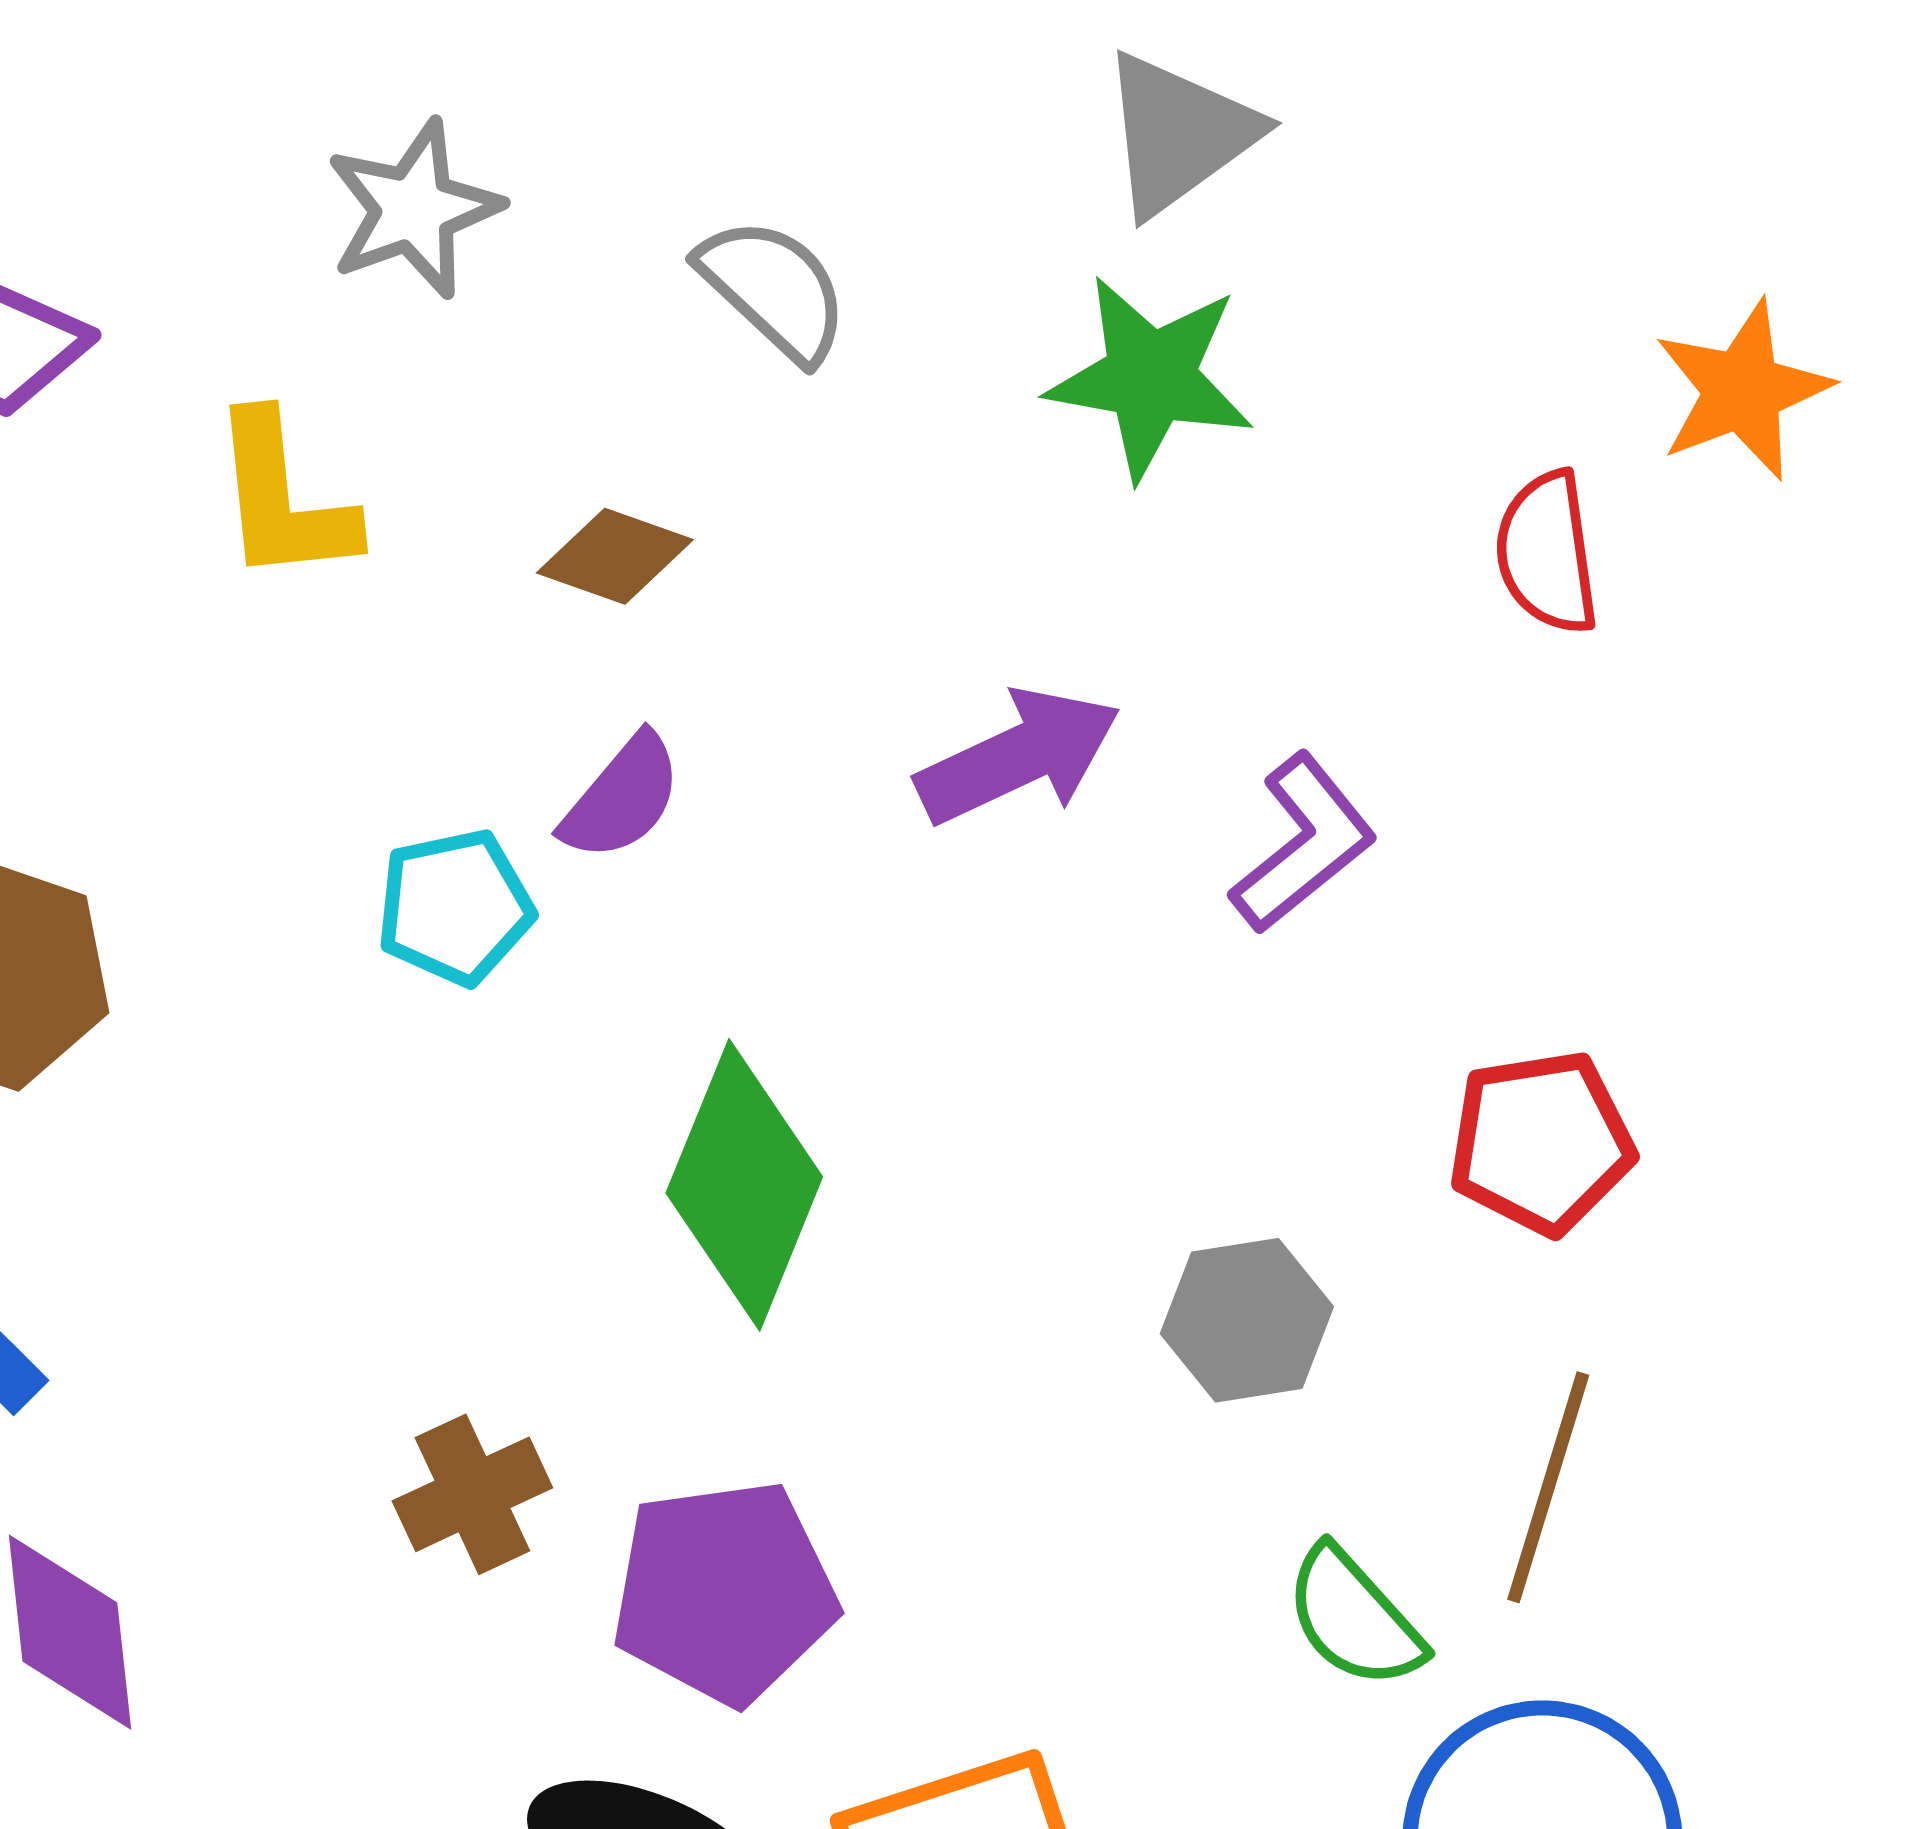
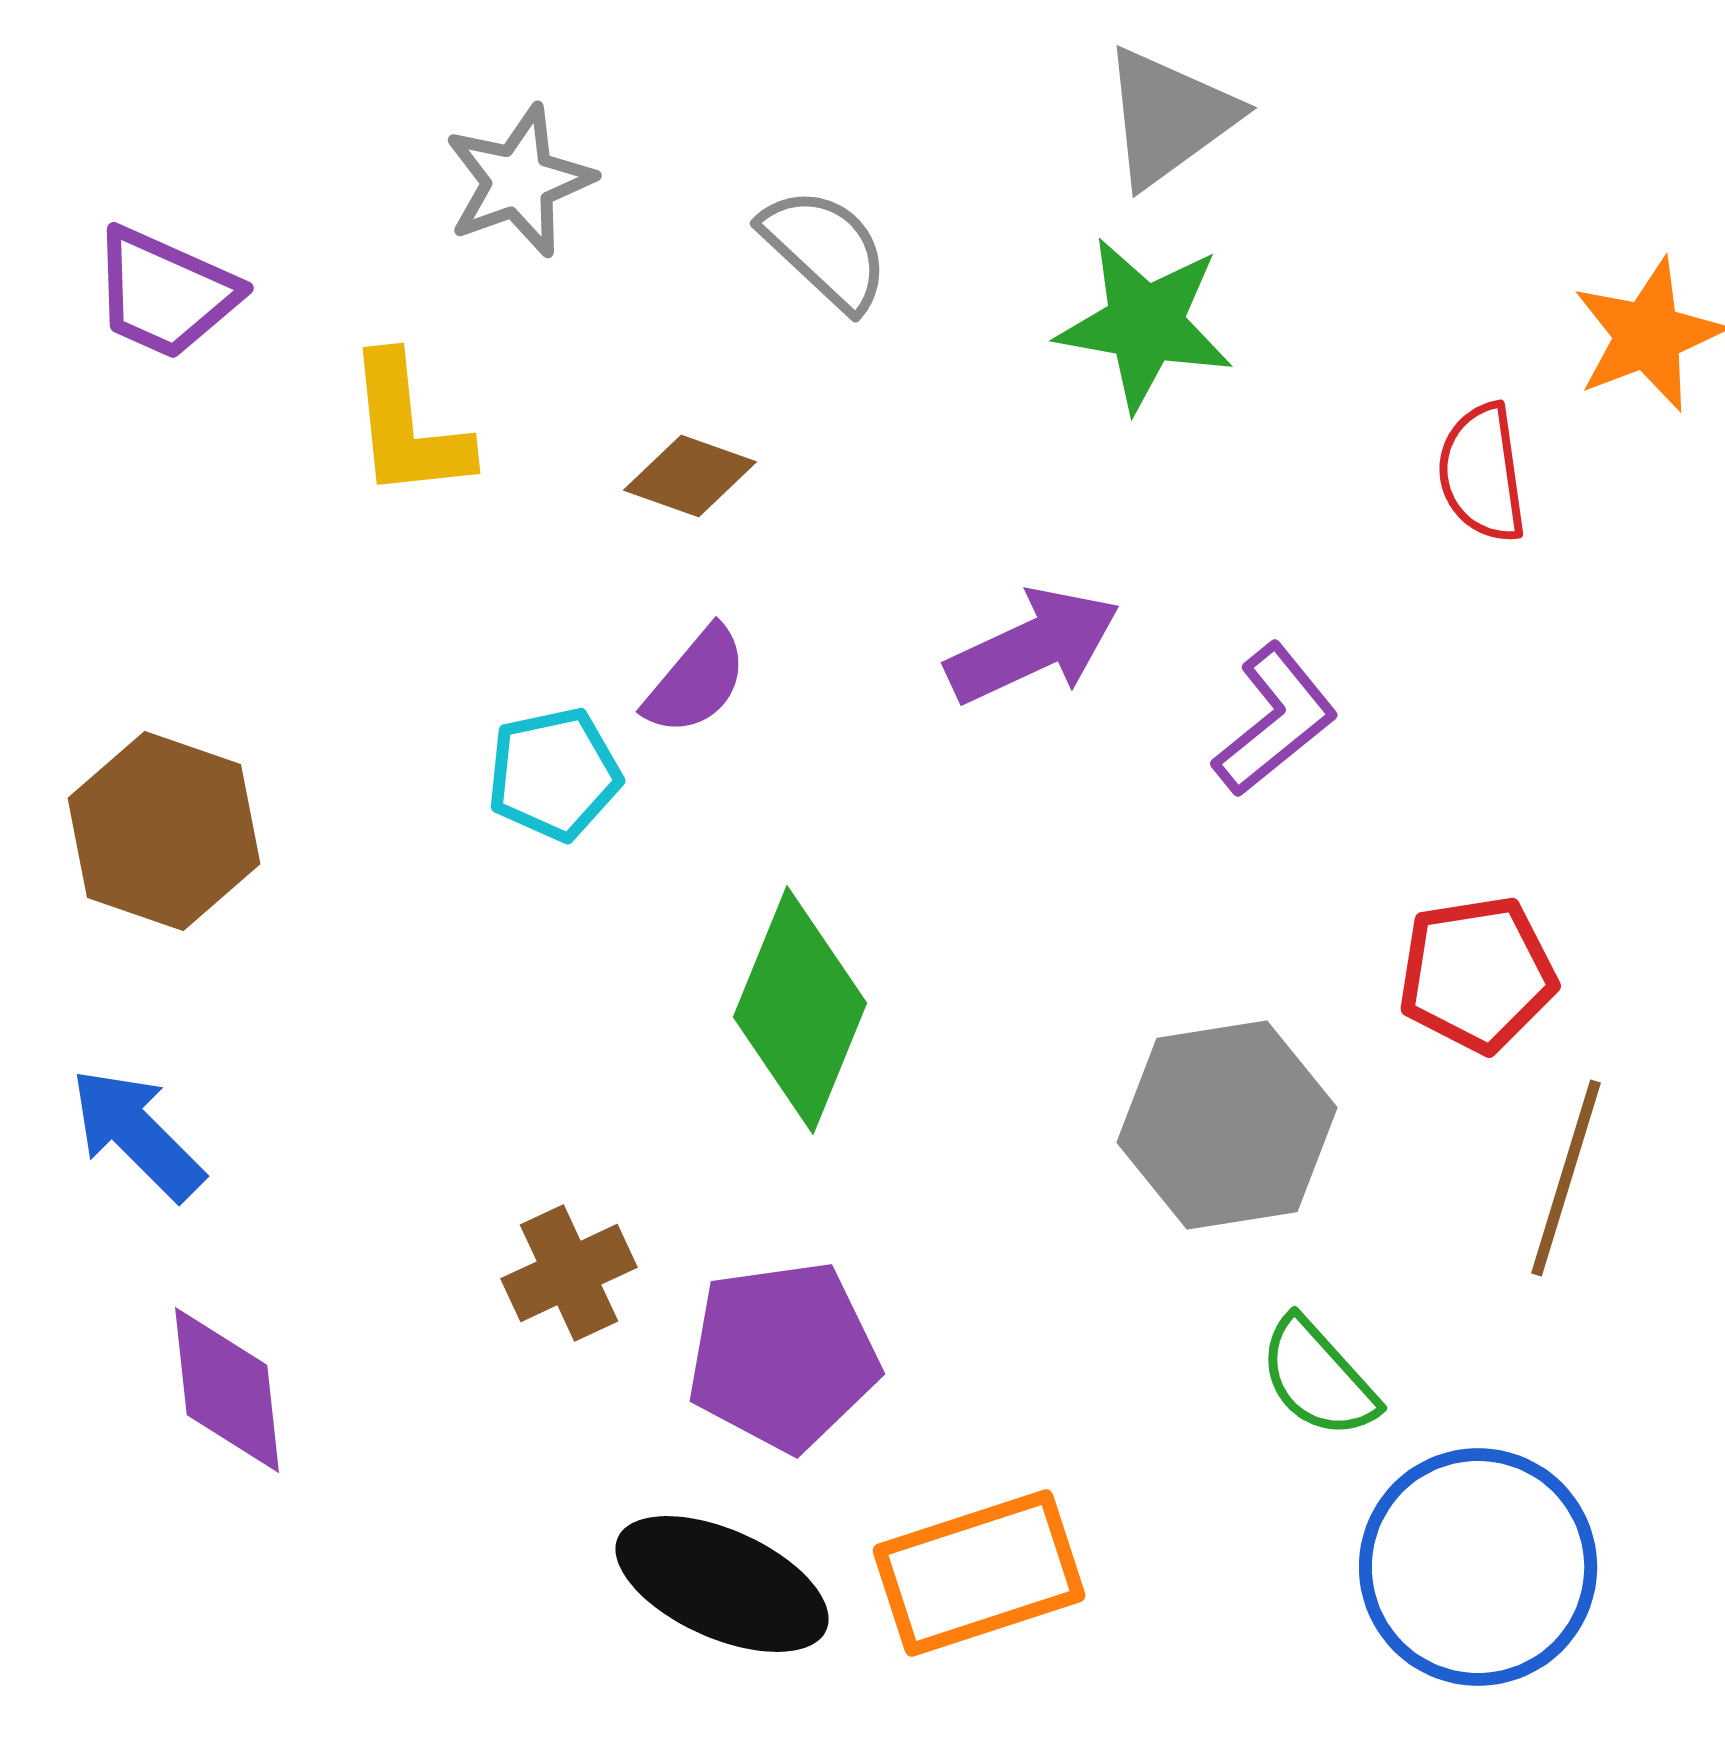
gray hexagon: (1247, 1320) -> (1227, 1125), size x1.5
brown line: (1548, 1487) -> (1566, 1178), moved

